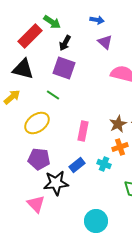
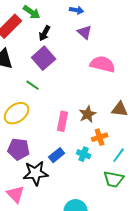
purple square: (64, 68) -> (44, 58), turned 30
brown star: (118, 124) -> (88, 114), moved

